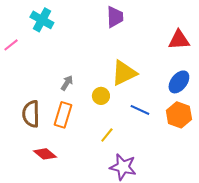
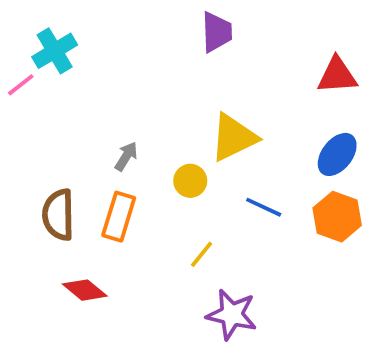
cyan cross: (42, 20) -> (55, 51), moved, turned 30

